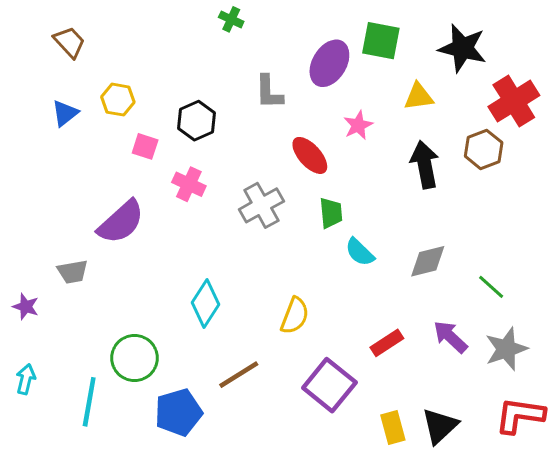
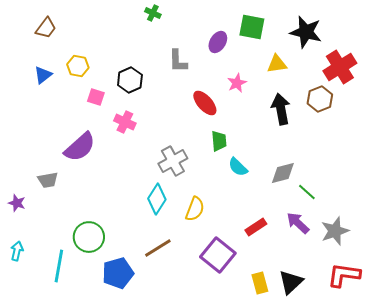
brown trapezoid: (70, 42) -> (46, 28), turned 80
purple ellipse: (329, 63) -> (218, 42), size x0.7
gray cross: (261, 205) -> (173, 161), moved
green line: (491, 287) -> (307, 192), moved
cyan diamond: (206, 304) -> (157, 199), moved

